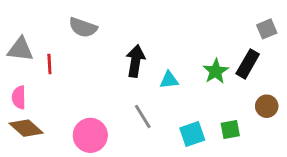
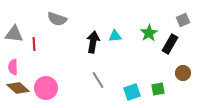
green star: (216, 71) -> (149, 33), moved
cyan triangle: (169, 80) -> (115, 36), moved
pink circle: (90, 135) -> (46, 88), moved

